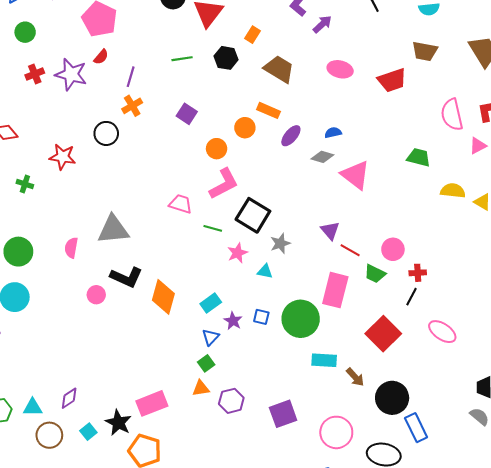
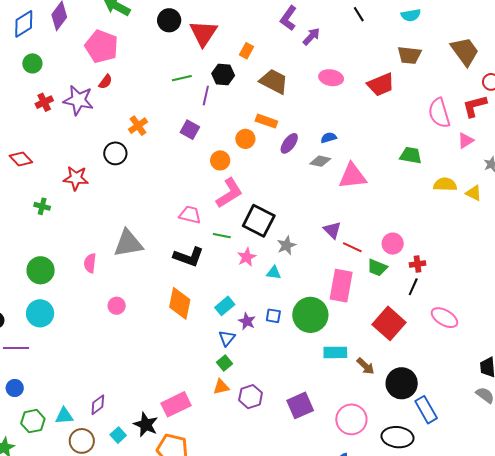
purple line: (131, 77) -> (206, 96), moved
pink triangle: (355, 175) -> (352, 176), turned -40
black L-shape: (126, 277) -> (189, 257), moved

